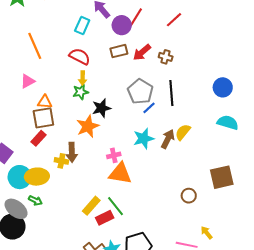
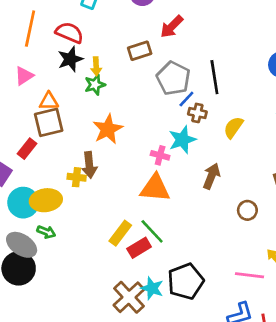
orange line: (35, 46) -> (30, 29), turned 40
brown rectangle: (119, 51) -> (140, 51), moved
red semicircle: (80, 56) -> (69, 33), moved
brown cross: (166, 57) -> (197, 113), moved
black star: (101, 108) -> (70, 59), moved
red rectangle: (38, 138) -> (27, 149), moved
brown arrow: (168, 139) -> (211, 176), moved
pink cross: (114, 155) -> (160, 155), moved, turned 32

